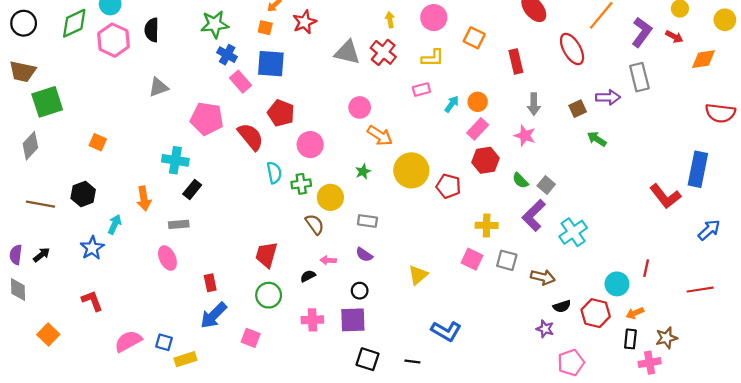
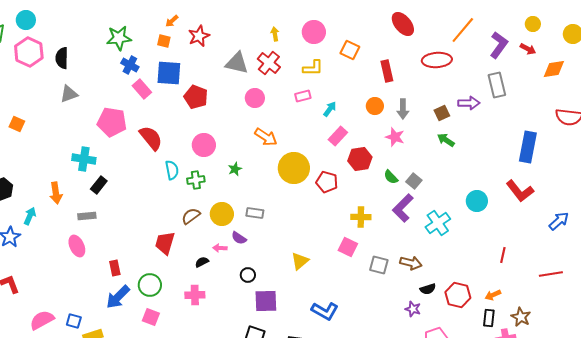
black semicircle: (152, 30) -> (62, 58), moved
red ellipse: (572, 49) -> (437, 60), turned -64
orange circle: (478, 102) -> (375, 106), moved
pink circle: (360, 107) -> (255, 98), moved
red pentagon: (281, 113) -> (196, 97), moved
pink rectangle: (478, 129) -> (338, 136), moved
green arrow: (597, 139) -> (446, 140), moved
orange square: (98, 142) -> (17, 124), moved
blue rectangle: (698, 169) -> (528, 147), moved
green star: (363, 172) -> (235, 169), moved
yellow circle: (330, 197) -> (222, 214), moved
brown semicircle: (315, 224) -> (191, 216), moved, turned -90
purple semicircle: (364, 255) -> (239, 238), moved
gray square: (507, 260) -> (379, 265), moved
cyan circle: (617, 284) -> (477, 201), moved
green circle: (269, 295) -> (150, 285), moved
pink cross: (312, 320) -> (195, 295), moved
purple square: (353, 320) -> (266, 301), moved
brown star: (666, 338) -> (521, 317), turned -30

